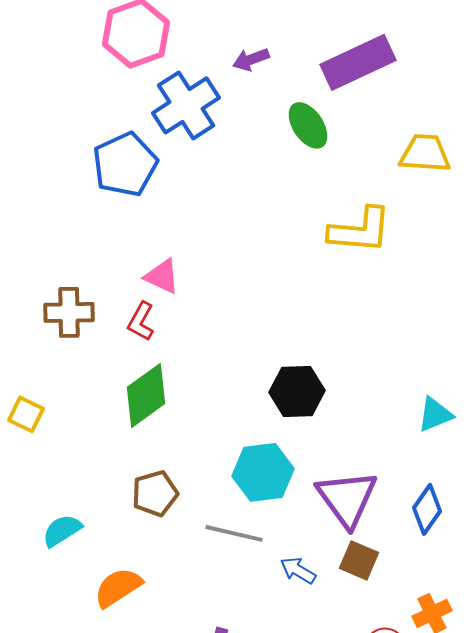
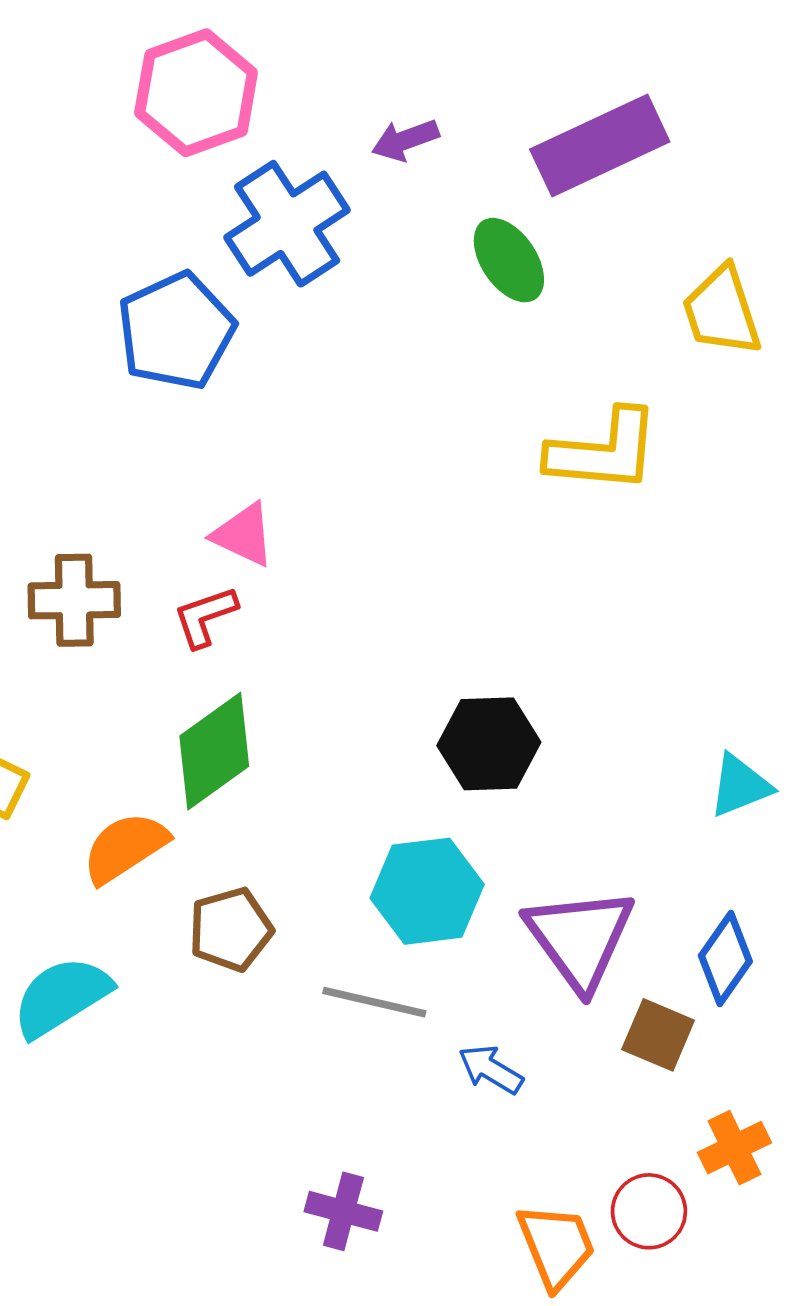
yellow trapezoid: (425, 153) -> (722, 311), turned -112
red L-shape: (141, 321) -> (205, 617), turned 42
cyan semicircle: (62, 530) -> (61, 997), size x1.4
brown square: (359, 560) -> (658, 1035), moved
orange semicircle: (118, 587) -> (125, 848), moved

